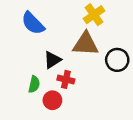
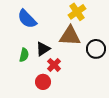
red cross: (66, 79) -> (54, 65), turned 32
green semicircle: (34, 84) -> (24, 55), moved

